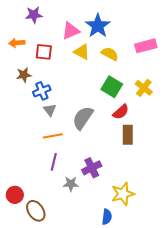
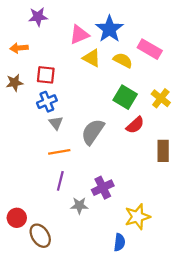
pink rectangle: (146, 46) -> (150, 49), moved, turned 45
red square: (44, 52) -> (46, 75), moved
brown star: (24, 75) -> (15, 83), moved
brown rectangle: (128, 135) -> (163, 151), moved

